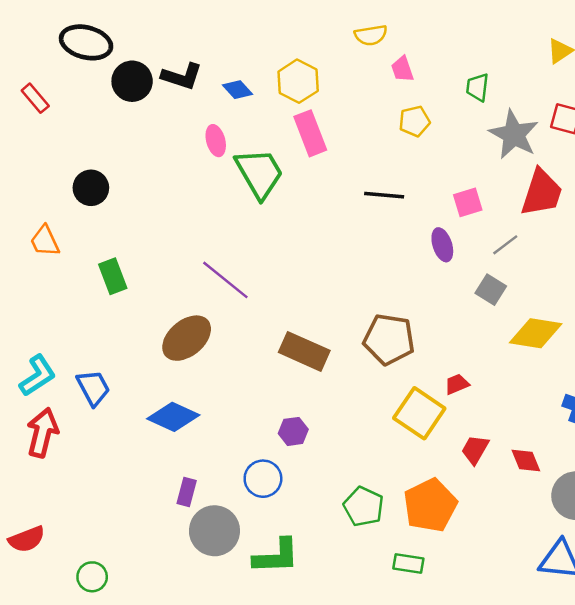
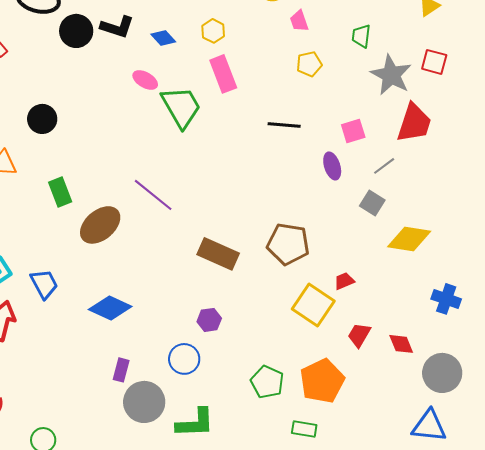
yellow hexagon: (298, 81) -> (213, 31), size x0.7
pink ellipse: (216, 141) -> (145, 80), turned -45
brown ellipse: (187, 338) -> (100, 225), moved

